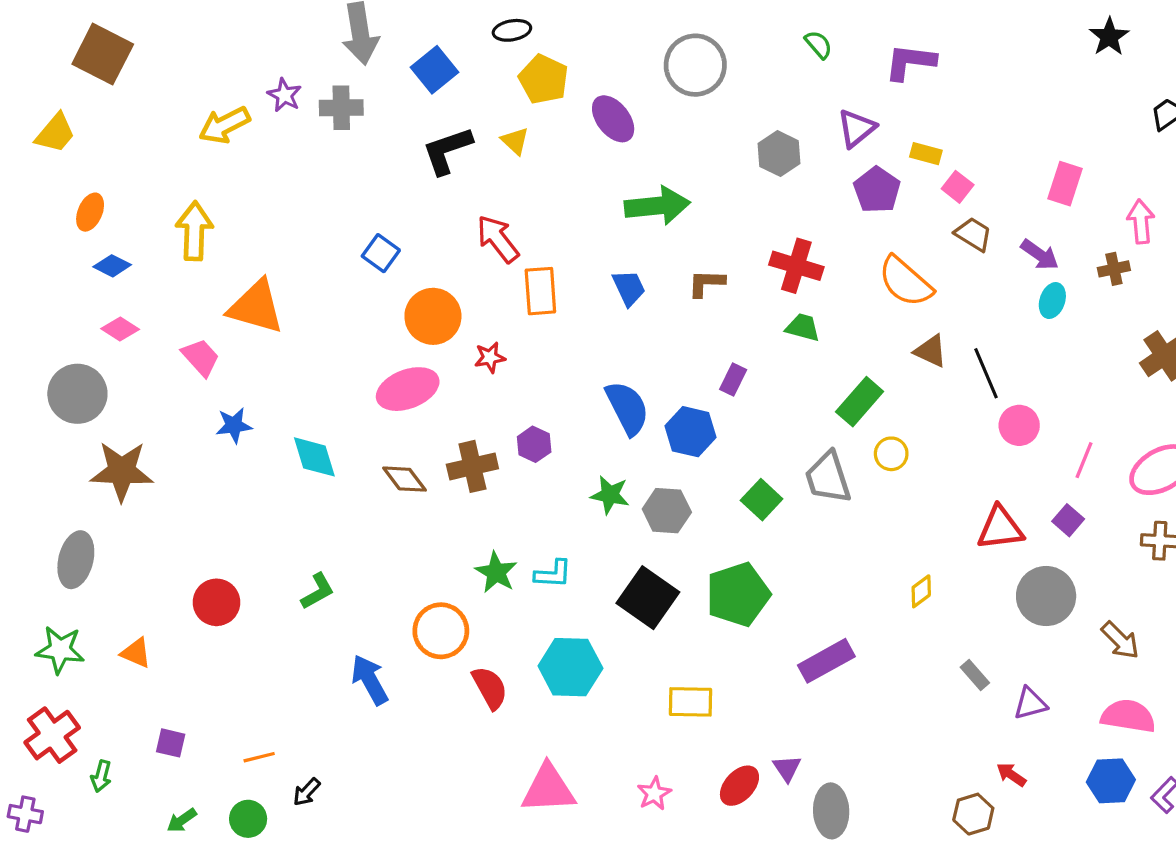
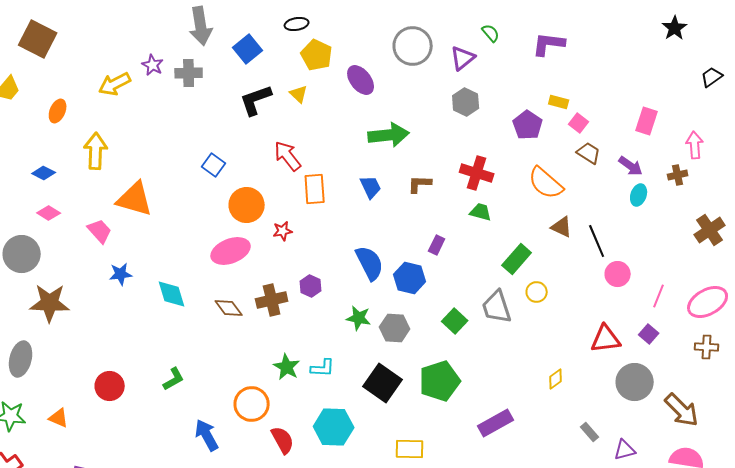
purple triangle: (856, 128) -> (463, 58), moved
orange ellipse: (90, 212) -> (58, 111), moved
brown arrow: (1120, 640) -> (682, 410), size x1.4

